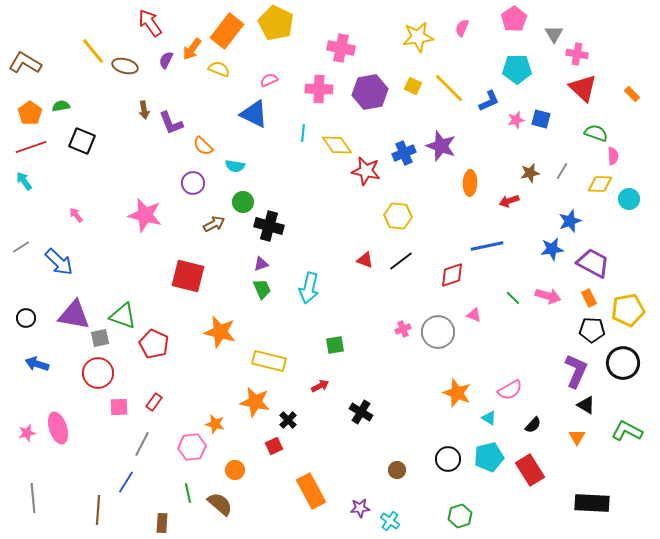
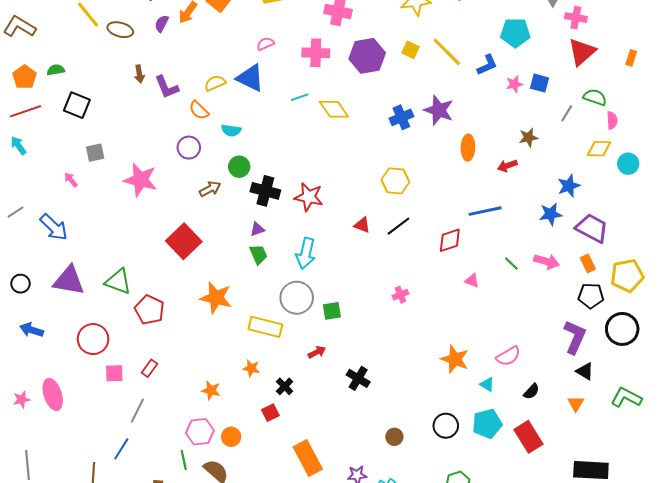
yellow semicircle: (219, 69) -> (215, 83), moved, turned -45
red triangle: (583, 88) -> (582, 52), turned 36
orange rectangle: (632, 94) -> (631, 58), turned 63
cyan line: (303, 133) -> (300, 97), turned 66
red star: (366, 171) -> (309, 197), moved
gray line: (562, 171) -> (567, 113), moved
red square: (188, 276) -> (184, 241), turned 32
gray circle: (438, 332) -> (297, 298), moved
gray square: (100, 338) -> (95, 153), moved
orange star: (255, 402) -> (251, 368), size x0.6
pink hexagon: (192, 447) -> (200, 432), moved

